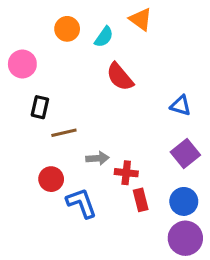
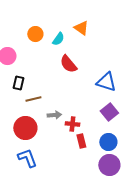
blue triangle: (181, 106) -> (106, 82), size x1.5
red circle: (51, 179) -> (25, 128), size x1.5
blue L-shape: (81, 203) -> (27, 158), moved

